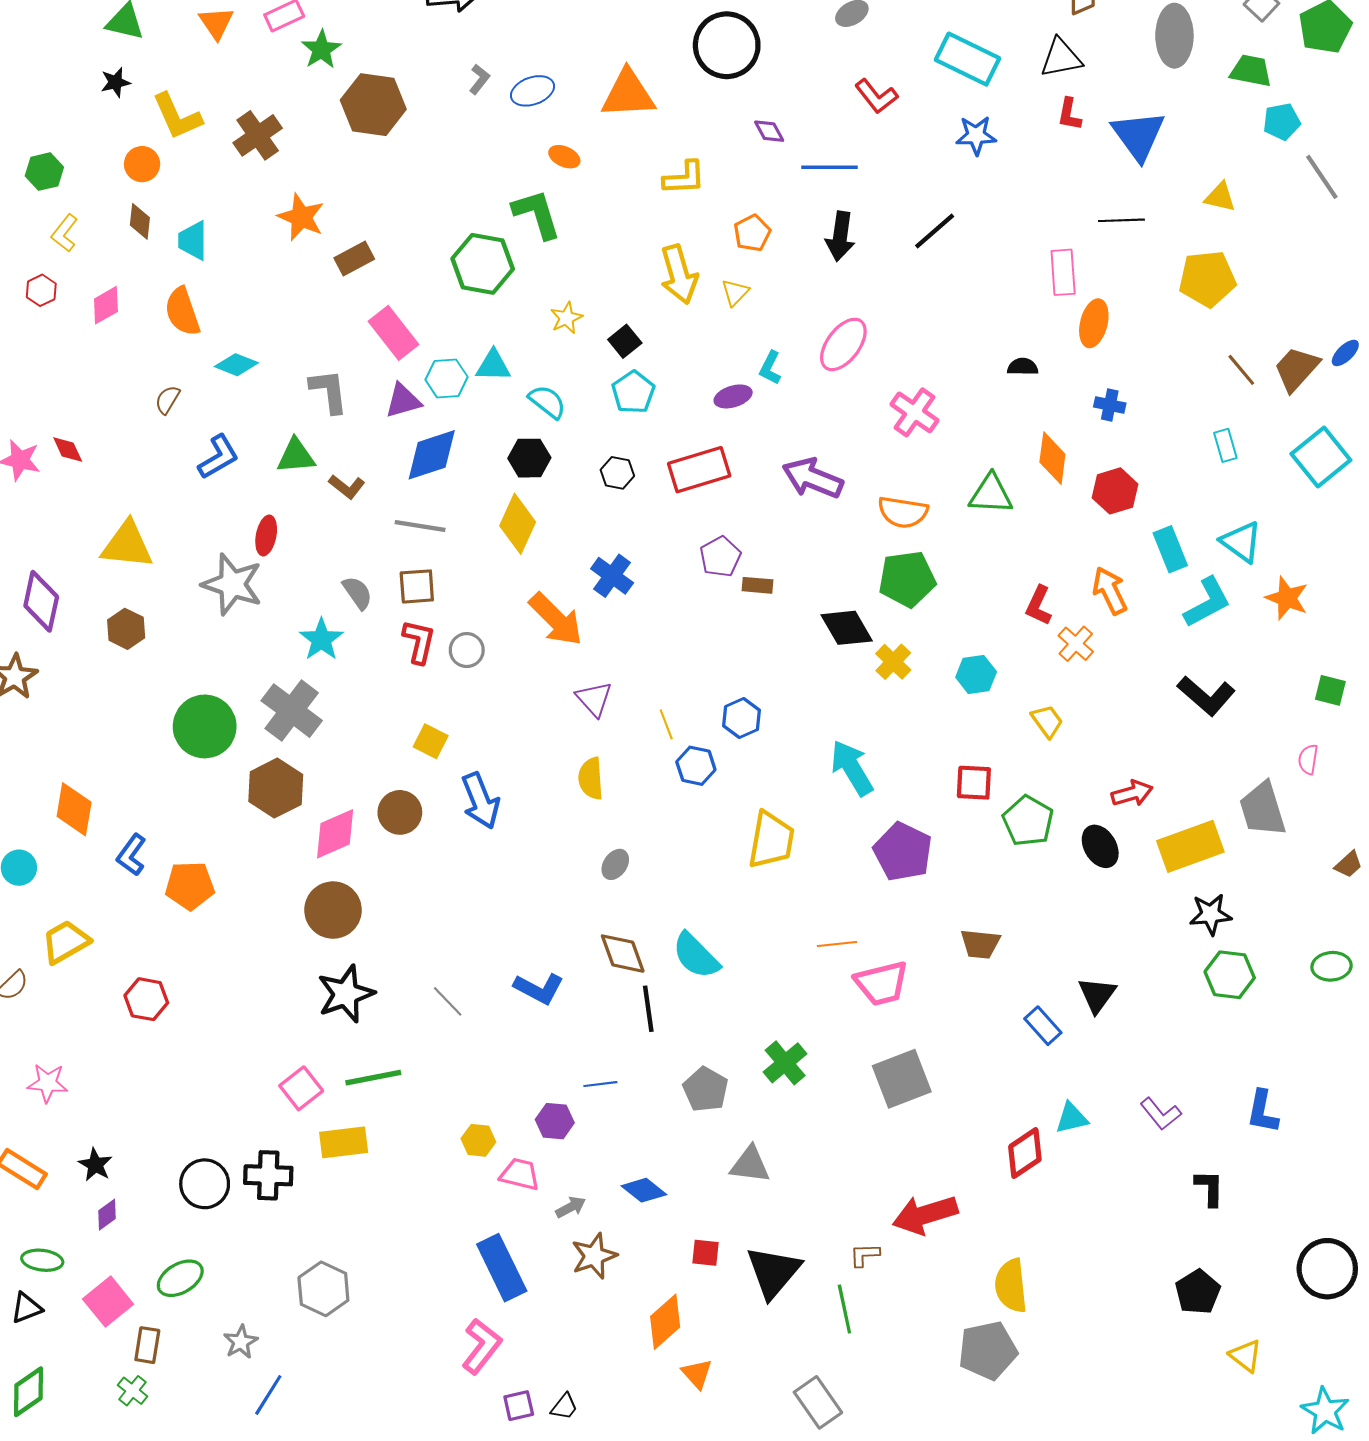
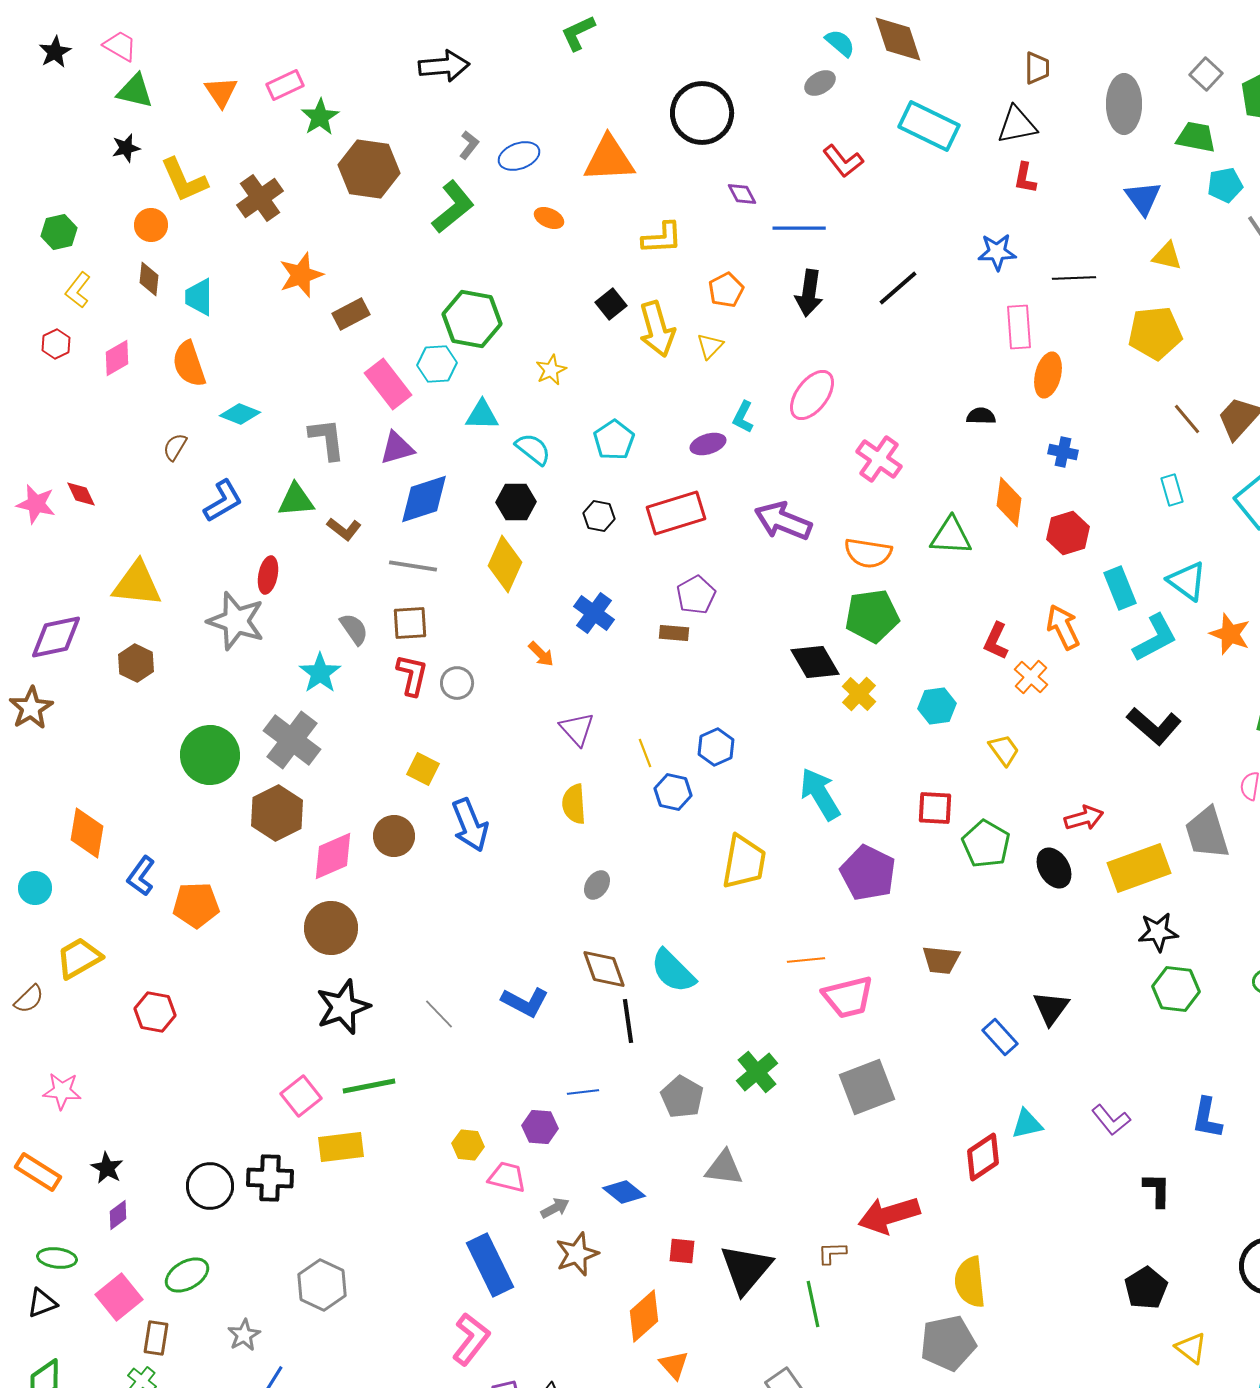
blue star: (976, 135) -> (997, 252), moved
blue triangle: (1138, 135) -> (1143, 198), moved, size x0.7
green L-shape: (537, 214) -> (453, 207), moved, turned 68
orange star: (301, 217) -> (301, 275), turned 30
black square: (625, 341) -> (611, 304), moved
cyan hexagon: (447, 378) -> (437, 364), moved
brown rectangle: (757, 585) -> (674, 633), moved
purple diamond: (41, 601) -> (56, 637), turned 66
orange arrow: (556, 619) -> (541, 654), size x0.5

